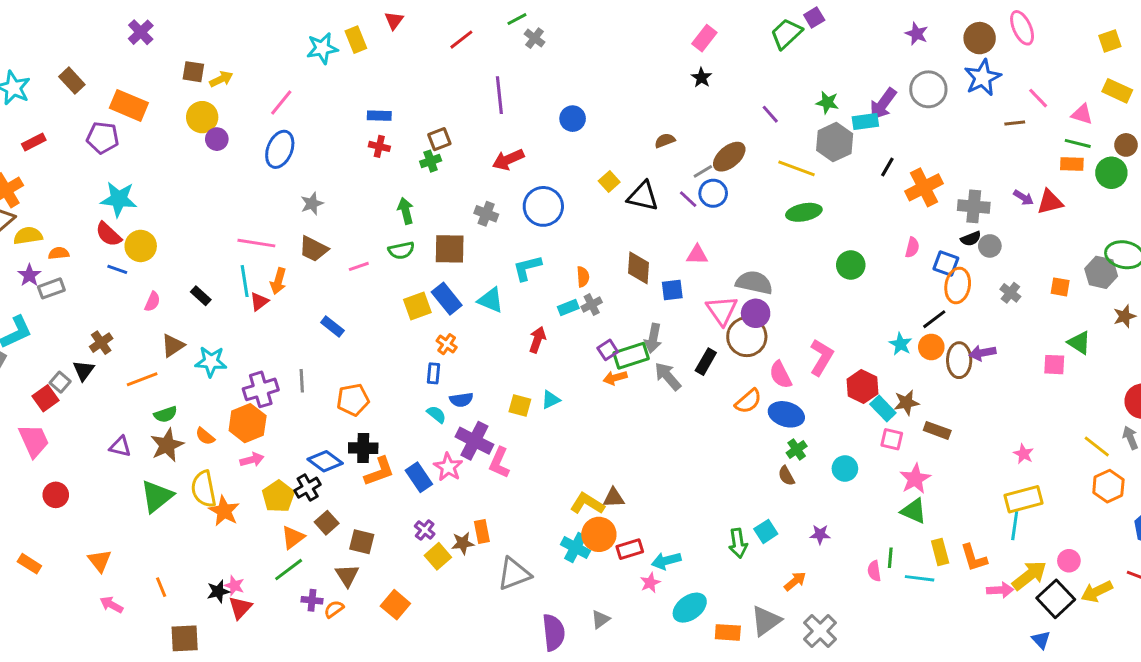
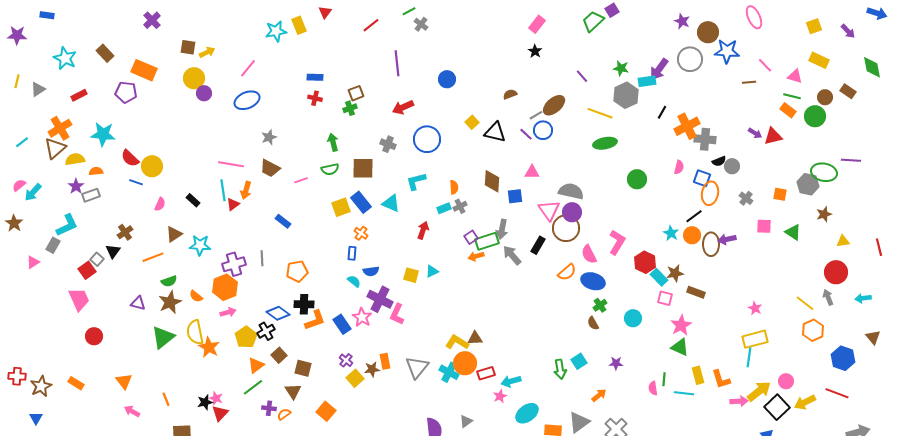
brown circle: (980, 38) -> (708, 32), moved
blue star: (983, 78) -> (727, 51), turned 30
blue ellipse: (280, 149) -> (247, 100), turned 45
orange rectangle: (1072, 164) -> (788, 110), turned 35
cyan star: (119, 199) -> (103, 134), moved
gray cross: (974, 206) -> (705, 139), moved
pink square: (1054, 365) -> (764, 226), moved
gray triangle: (514, 574) -> (417, 367), moved, turned -30

